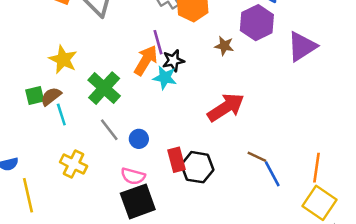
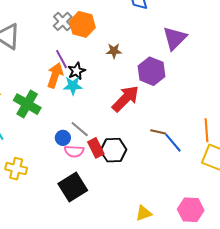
purple hexagon: (257, 23) -> (152, 71), moved
gray line: (109, 130) -> (80, 129), moved
pink semicircle: (133, 176) -> (74, 151), moved

